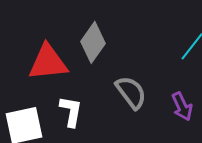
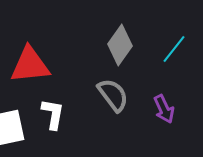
gray diamond: (93, 42) -> (120, 45), moved

